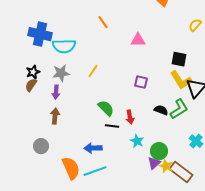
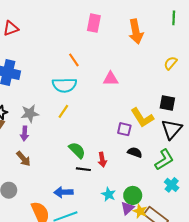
cyan semicircle: (64, 46) -> (64, 85), moved
black square: (179, 59) -> (167, 103), moved
yellow L-shape: (181, 80) -> (142, 118), moved
purple square: (141, 82) -> (124, 129), moved
green L-shape: (179, 109) -> (164, 160), moved
brown arrow: (55, 116) -> (23, 159), turned 133
cyan star: (137, 141) -> (109, 194), moved

